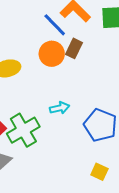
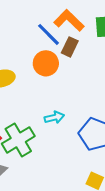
brown rectangle: (74, 48) -> (70, 47), moved

